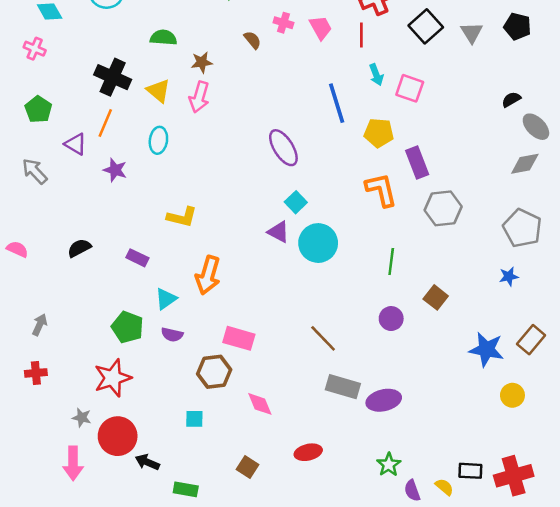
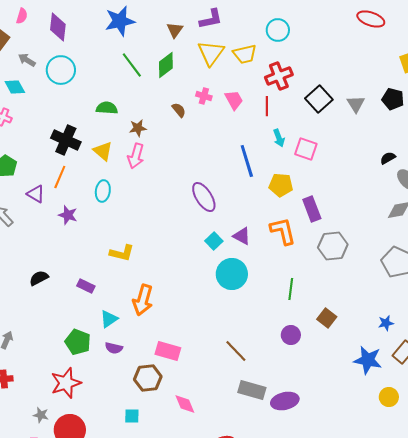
purple triangle: (279, 232) -> (242, 236), moved
blue star: (509, 276) -> (386, 323), moved

